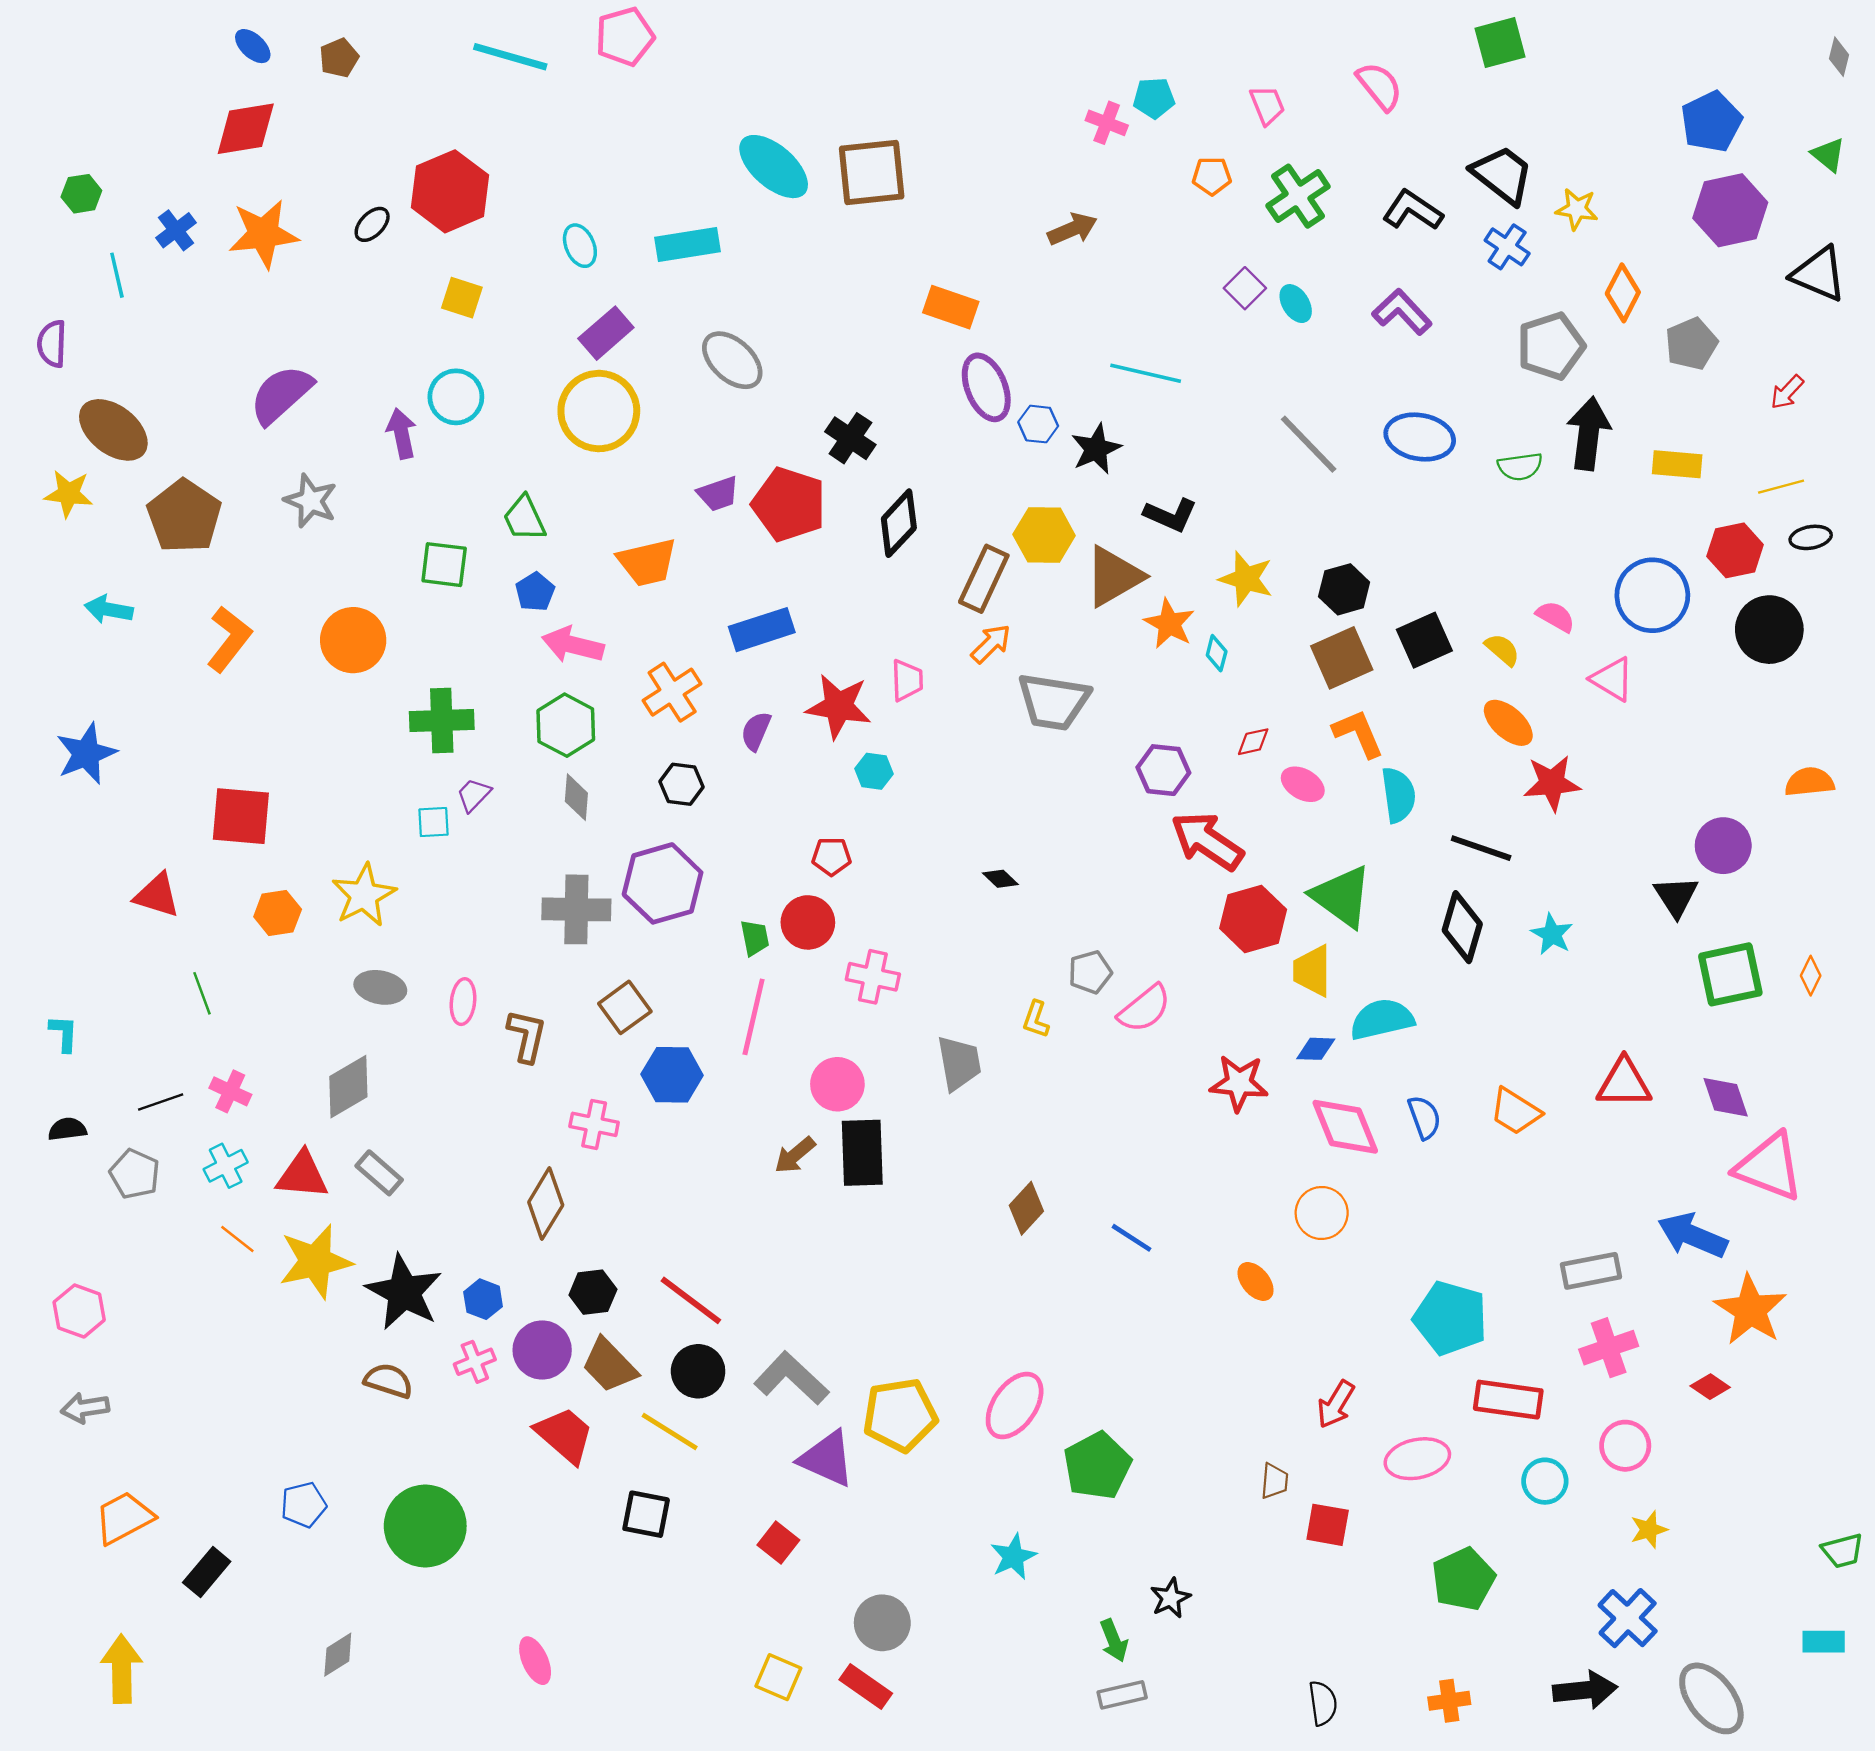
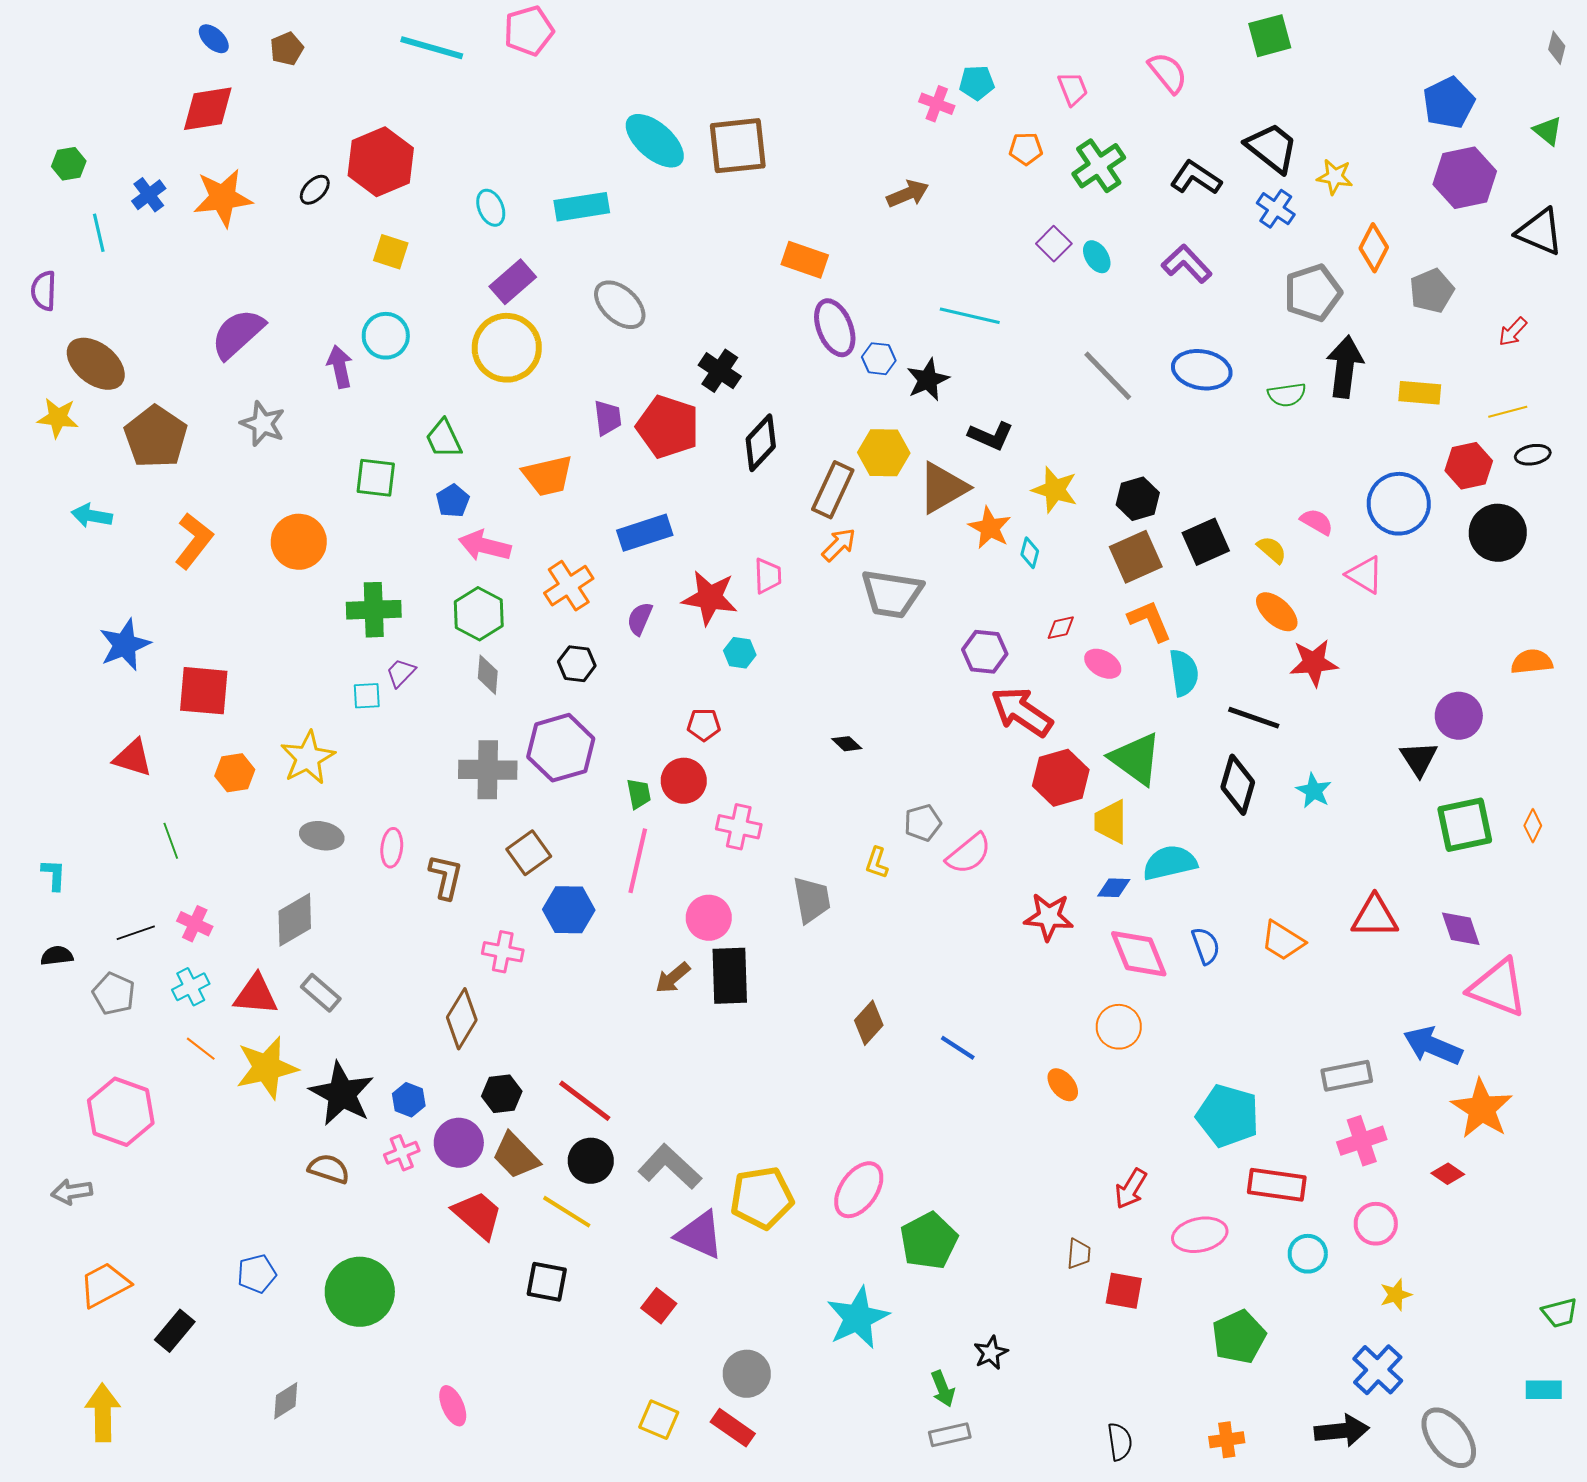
purple trapezoid: (718, 494) -> (608, 418), turned -78
blue star: (86, 754) -> (125, 645), moved
pink hexagon: (79, 1311) -> (121, 1112), moved, size x1.5
cyan star: (1013, 1557) -> (858, 1318), size x1.6

